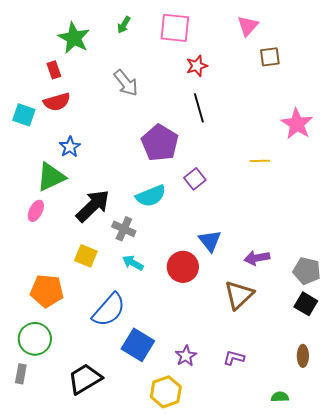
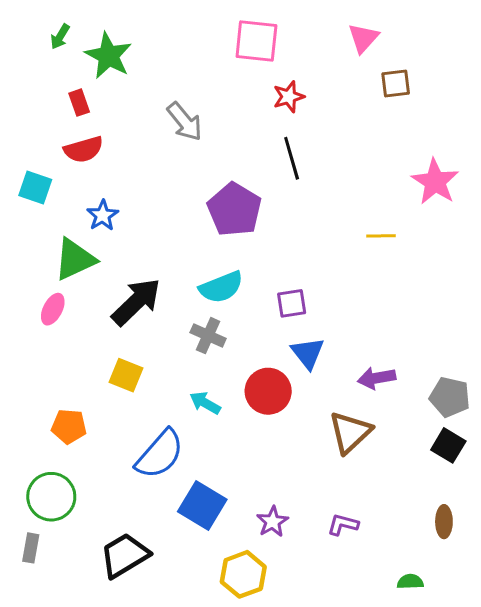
green arrow: (124, 25) -> (60, 37), moved
cyan square: (24, 115) -> (35, 188), moved
purple square: (195, 179) -> (292, 303), moved, turned 30
gray cross: (124, 229) -> (208, 336), moved
cyan arrow: (133, 263) -> (205, 403), moved
orange pentagon: (47, 291) -> (69, 426), size x0.7

